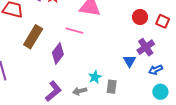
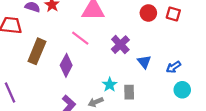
pink line: (74, 31) -> (80, 38), turned 30
purple cross: (146, 47) -> (120, 45), moved

